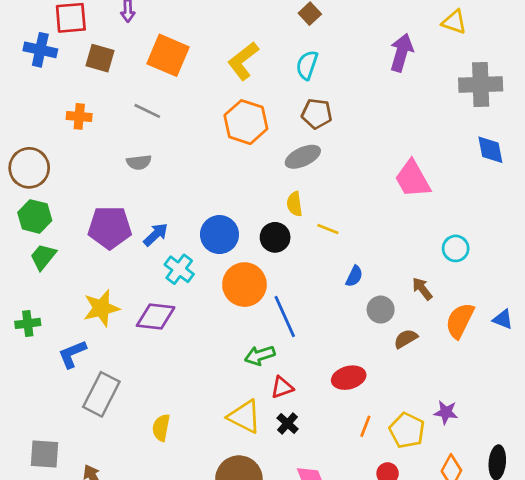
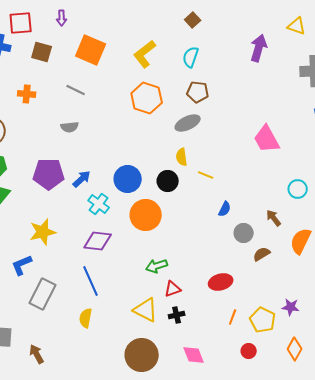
purple diamond: (156, 316) -> (98, 241), moved
blue line: (285, 316) -> (91, 281), moved
black cross: (288, 423) -> (177, 315), turned 35

